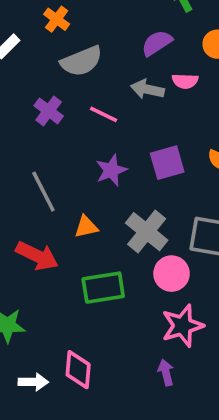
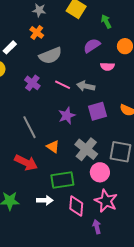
gray arrow: (147, 89) -> (86, 86), moved
orange triangle: (86, 227) -> (53, 147), turned 48
pink star: (183, 326) -> (106, 201), turned -30
pink diamond: (78, 370) -> (76, 206), moved
white arrow: (33, 382) -> (45, 200), moved

